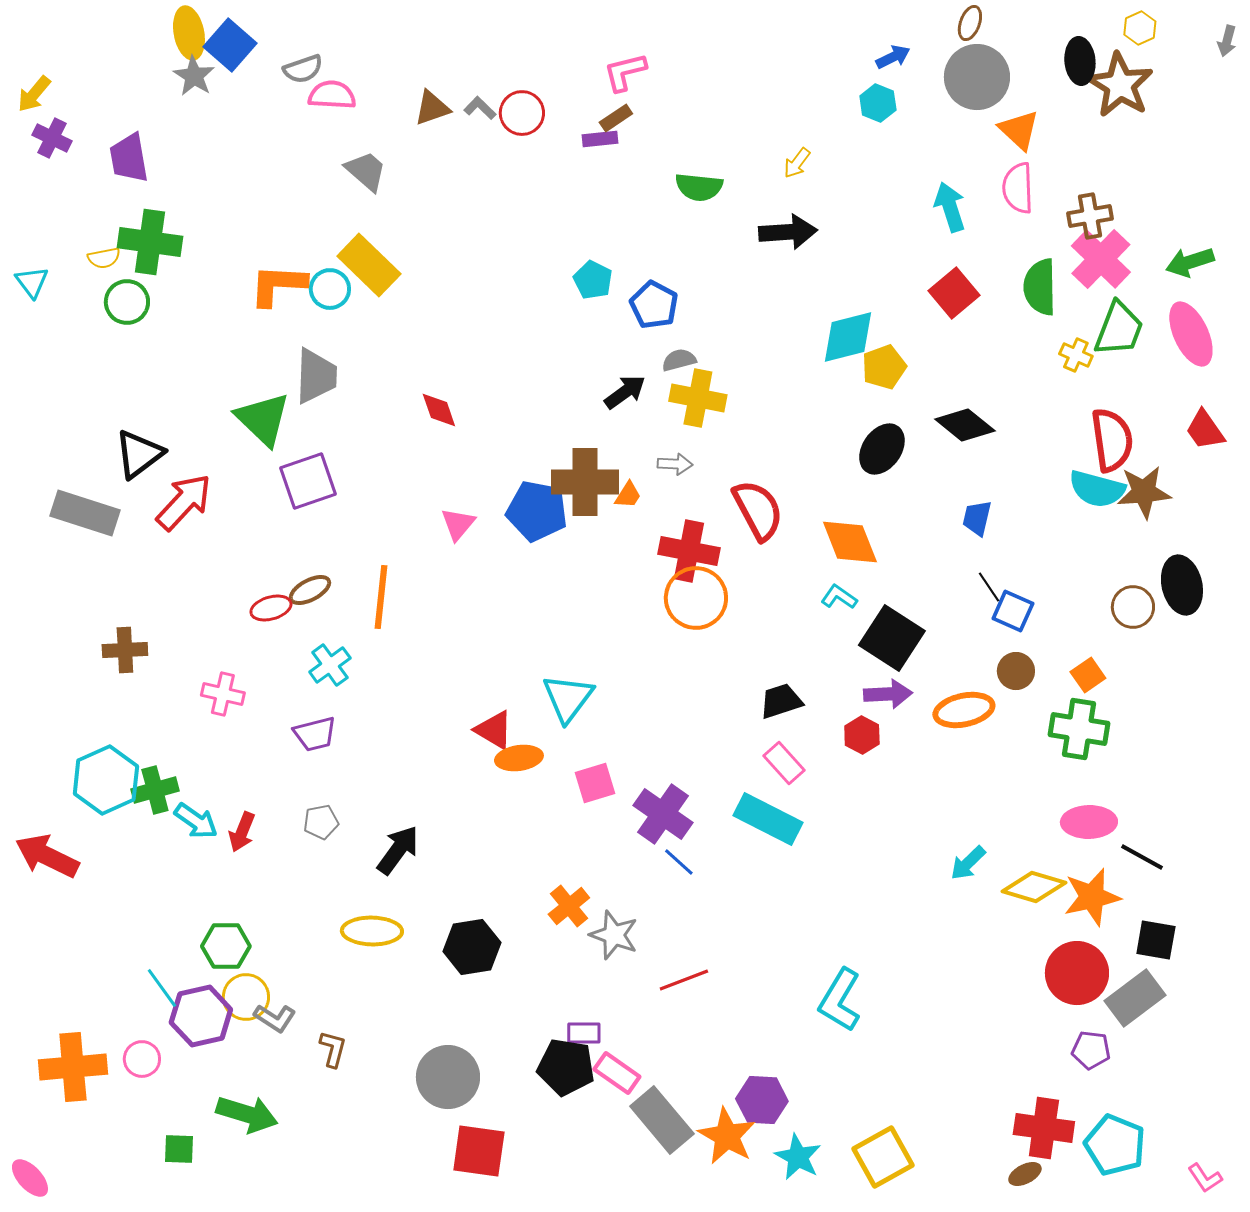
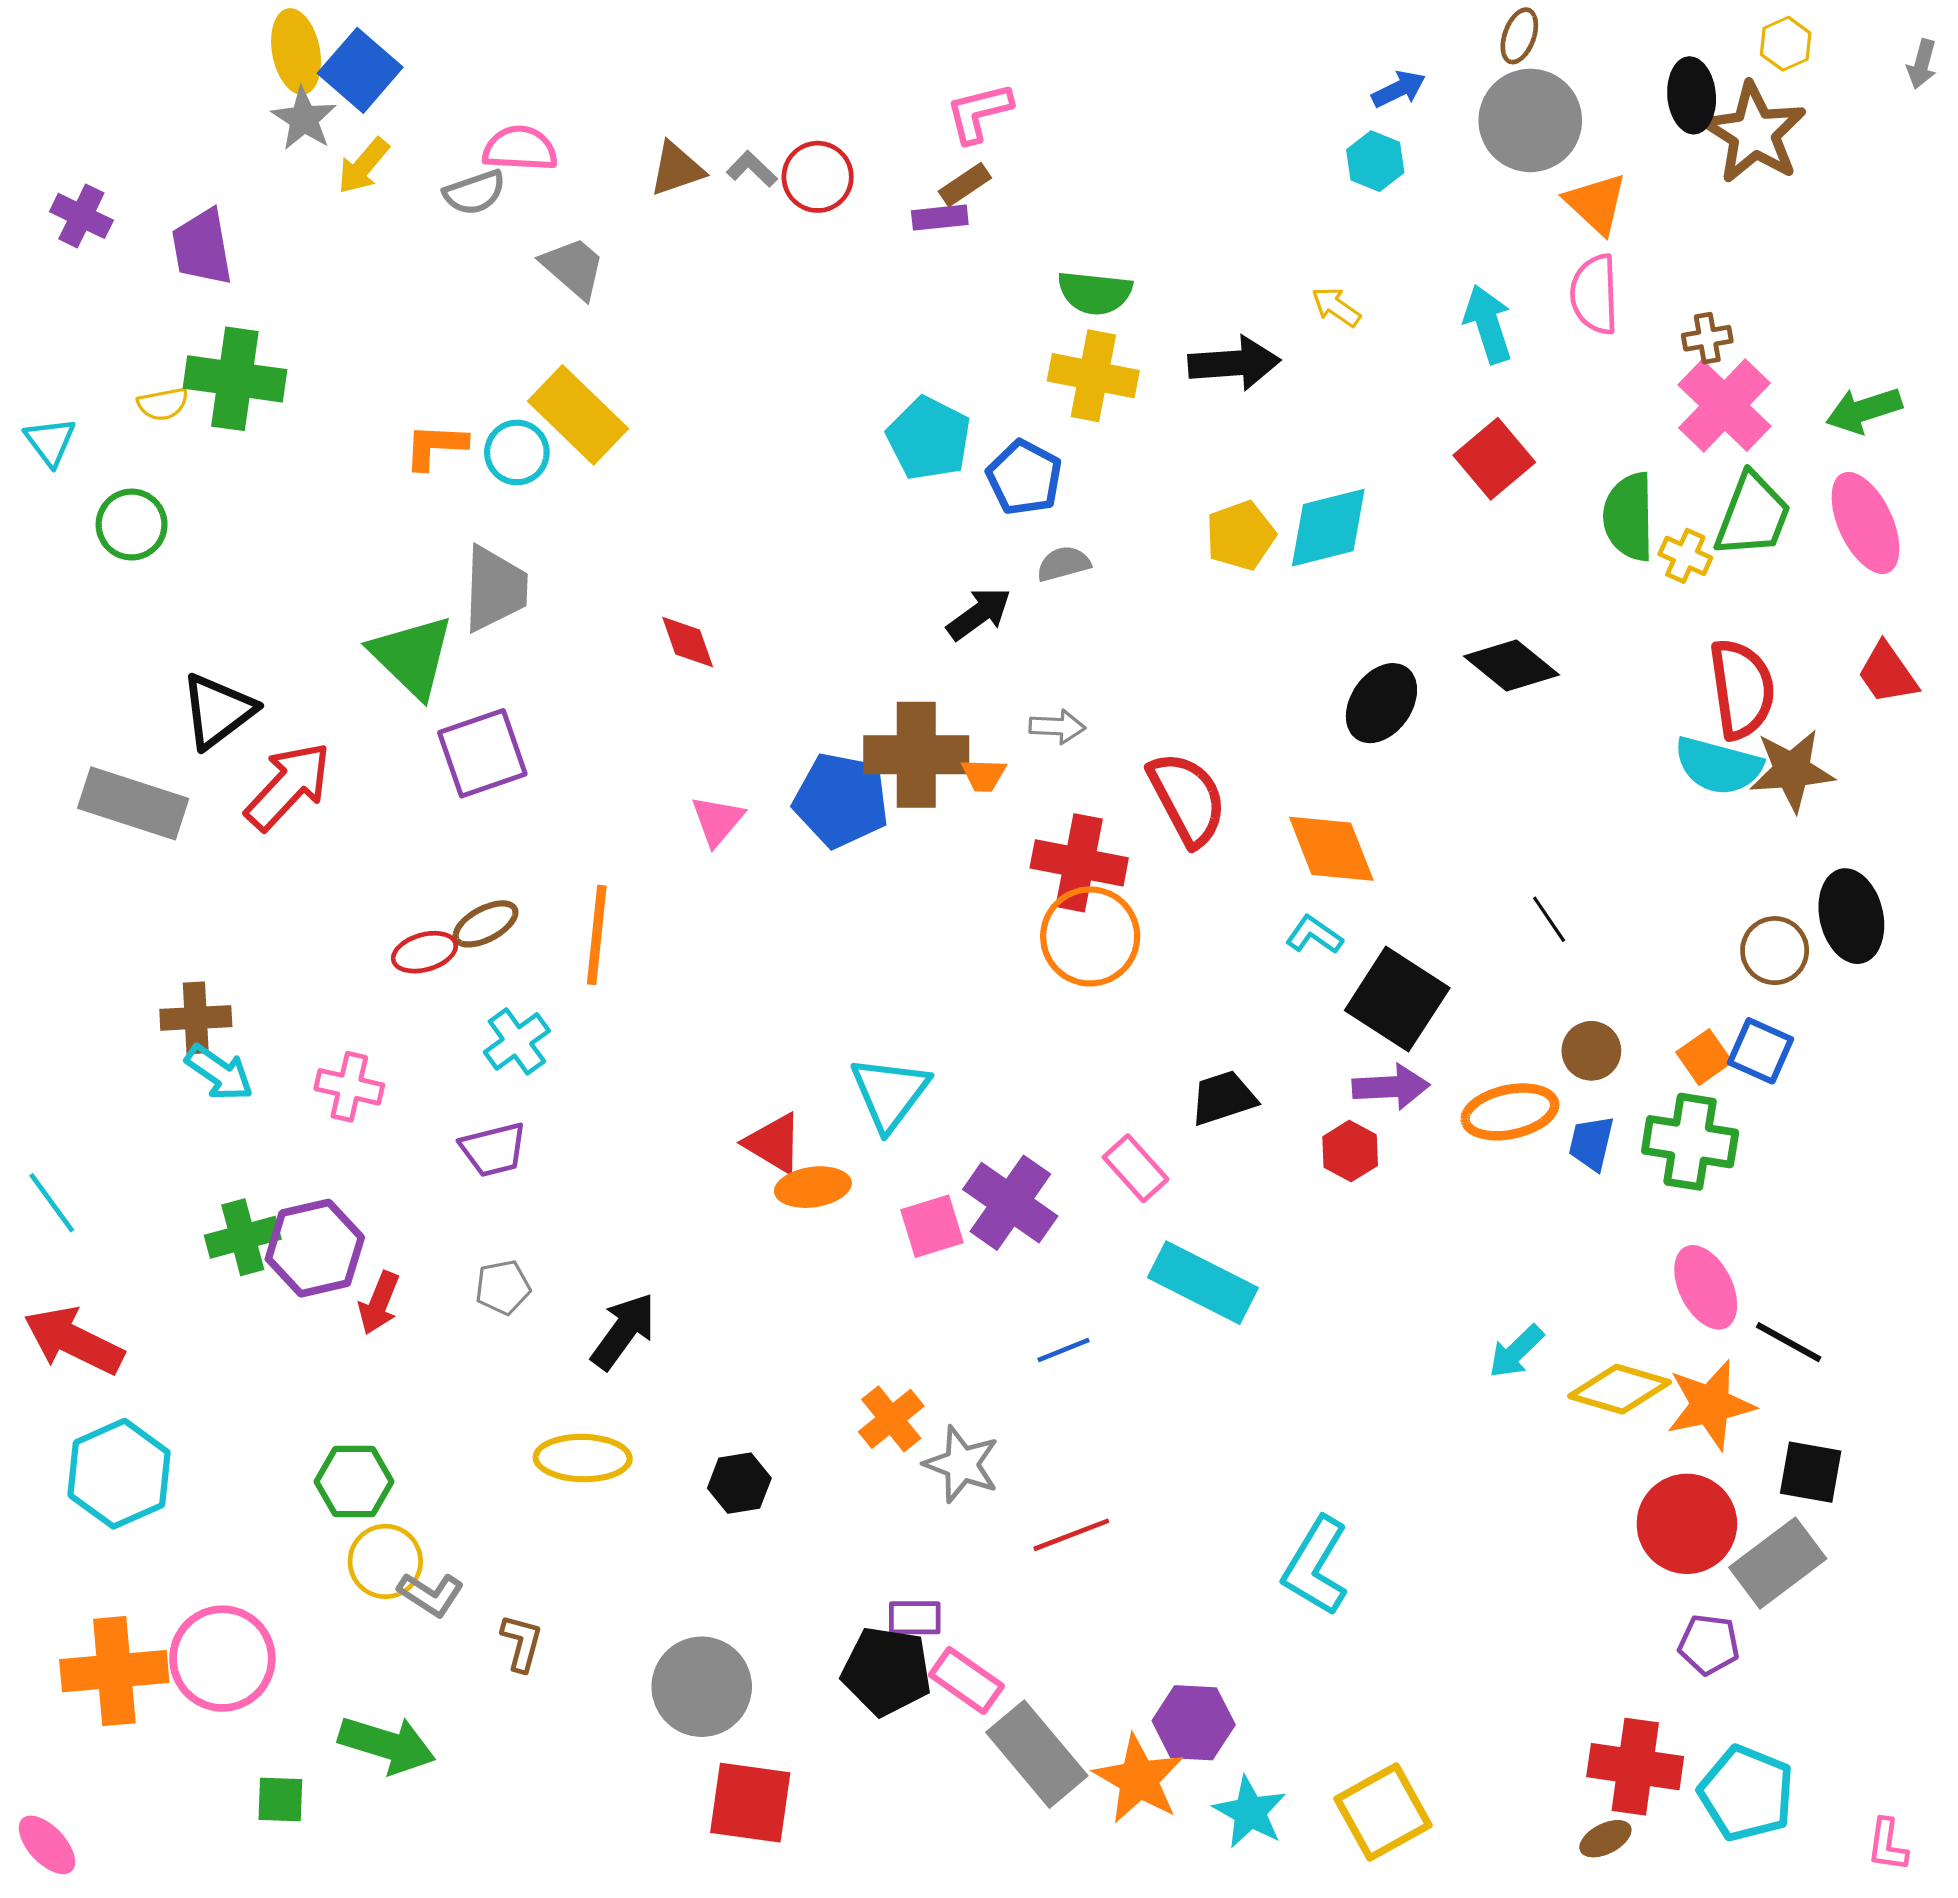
gray semicircle: (303, 69) -> (475, 192), moved
yellow arrow: (34, 94) -> (363, 166), moved
yellow arrow: (797, 163) -> (1336, 307), moved, turned 88
brown cross: (1090, 216) -> (1707, 338), size x0.7
cyan pentagon: (593, 280) -> (929, 438), size x1.4
orange L-shape: (278, 285) -> (435, 446), size x0.7
green semicircle: (1040, 287) -> (1629, 517), moved
green circle: (127, 302) -> (132, 525), moved
yellow pentagon: (884, 367) -> (1241, 535), moved
yellow cross: (698, 398) -> (1093, 376), moved
orange trapezoid: (628, 495) -> (984, 775), turned 60
blue trapezoid: (977, 518) -> (1591, 1143), moved
blue square: (1013, 611) -> (1761, 1051), moved
pink rectangle: (784, 763) -> (1136, 1168), moved
cyan hexagon: (106, 780) -> (119, 1474), moved
purple cross: (663, 814) -> (1010, 1203), moved
cyan arrow: (196, 821) -> (219, 1073), moved
pink ellipse: (1089, 822) -> (1706, 1287), turned 64
blue line: (679, 862) -> (1064, 1350), turned -64
black hexagon: (472, 947) -> (739, 1483), size x0.7
cyan line: (162, 988) -> (52, 1203), moved
purple hexagon: (201, 1016) -> (315, 1248), moved
pink circle: (142, 1059) -> (222, 1659), size x1.8
pink L-shape: (1205, 1178) -> (1887, 1845), turned 42

